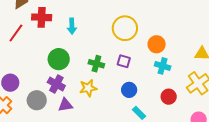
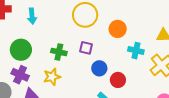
cyan cross: (163, 66) -> (136, 51), moved
blue circle: (129, 90) -> (99, 68), moved
red circle: (169, 97) -> (118, 80), moved

